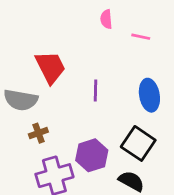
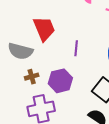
purple hexagon: (92, 155) -> (60, 81), moved

